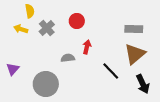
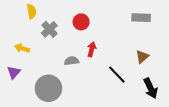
yellow arrow: (21, 29) -> (22, 48), moved
gray rectangle: (134, 29) -> (141, 18), moved
brown triangle: (135, 54) -> (142, 57), size x0.6

